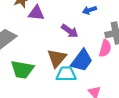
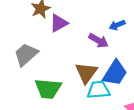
blue arrow: (90, 10) -> (117, 25), moved
purple triangle: (36, 13) -> (59, 23), turned -30

